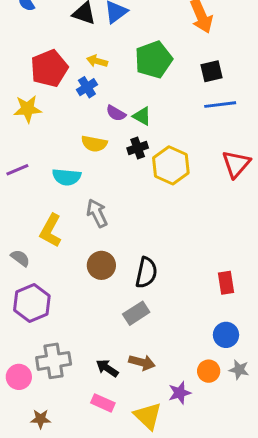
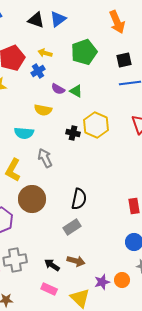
black cross: (138, 148) -> (73, 133), moved, turned 32
brown circle: (101, 265) -> (32, 199), moved, size x1.4
orange circle: (209, 371) -> (122, 280), moved

